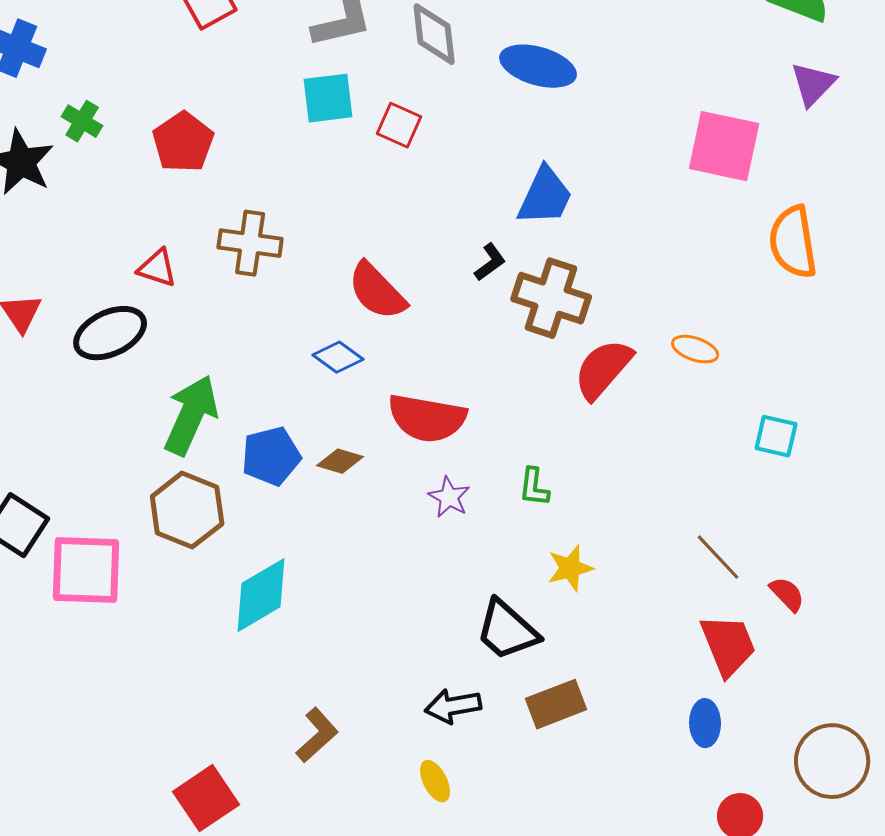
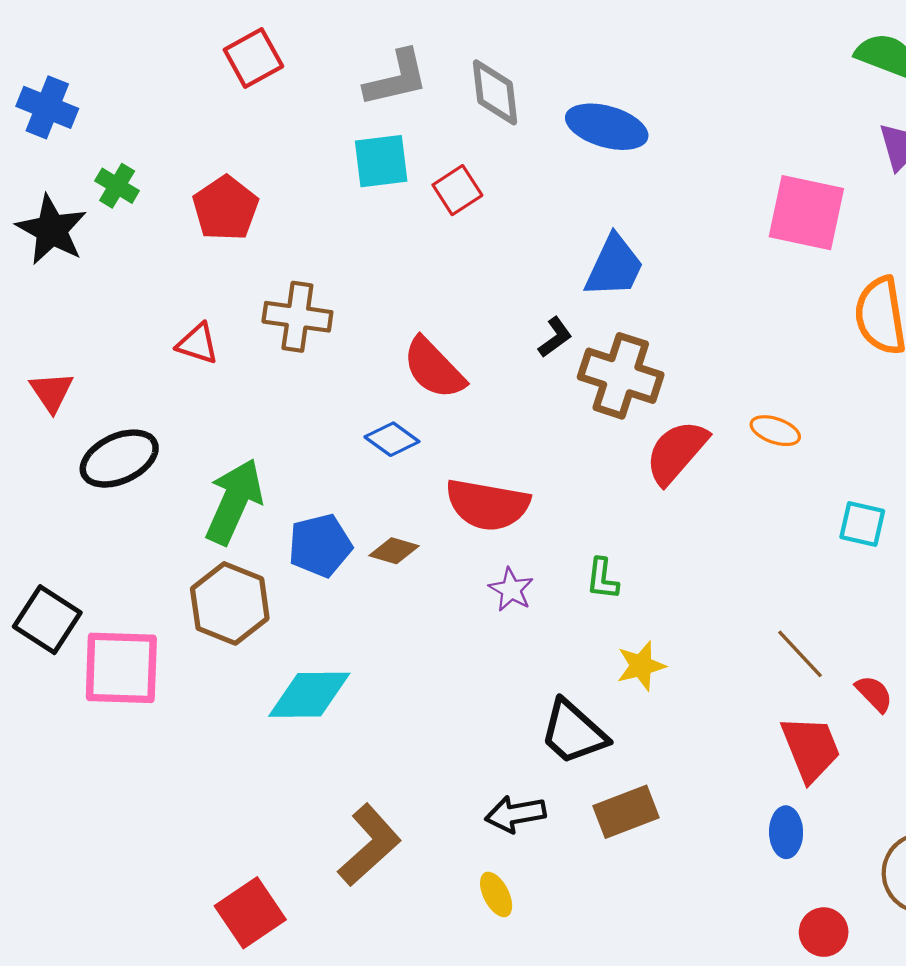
red square: (399, 125) -> (457, 190), turned 33
black ellipse: (110, 333) -> (119, 459), moved
cyan diamond: (261, 595) -> (309, 695), turned 30
brown L-shape: (317, 735) -> (369, 845), size x1.4

